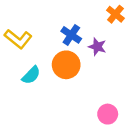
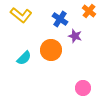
blue cross: (71, 35) -> (60, 19), moved
yellow L-shape: (18, 39) -> (21, 15), moved

